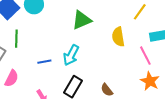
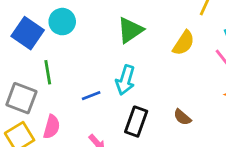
yellow semicircle: (118, 37) -> (184, 43), turned -126

